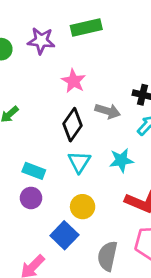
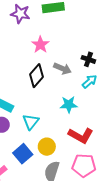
cyan triangle: (79, 162) -> (31, 122), moved
yellow circle: (83, 207) -> (47, 147), moved

